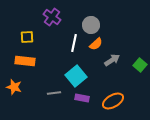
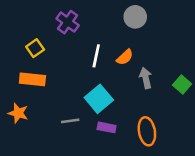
gray circle: (91, 25) -> (135, 17), moved
yellow square: (27, 37) -> (35, 48), turned -32
gray arrow: (112, 60) -> (146, 78), turned -70
orange ellipse: (113, 101) -> (147, 131), turned -70

